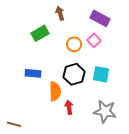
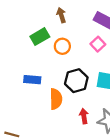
orange circle: (74, 44) -> (62, 46), moved
red arrow: (69, 107) -> (84, 116), moved

